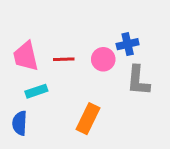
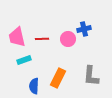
gray L-shape: (138, 81) -> (91, 76), moved
blue semicircle: (20, 123) -> (34, 86), moved

